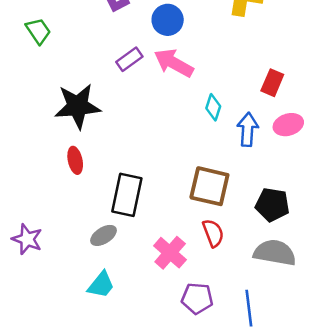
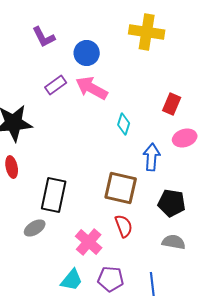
blue arrow: (248, 130) -> (152, 157), moved
gray semicircle: (275, 253) -> (174, 242), size x0.7
cyan trapezoid: (101, 285) -> (72, 280), moved

